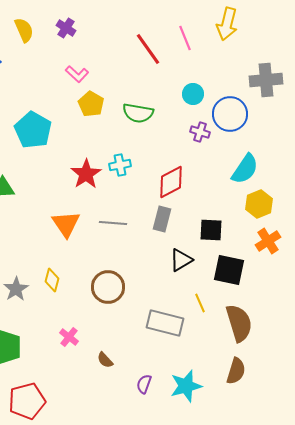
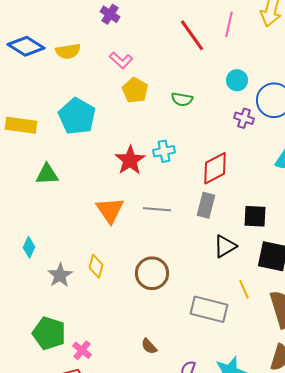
yellow semicircle: (24, 30) -> (68, 51), moved, turned 105
pink line: (185, 38) -> (229, 24), turned 35
green semicircle: (138, 113) -> (182, 99), size x0.7
pink cross: (69, 337) -> (82, 350), moved

